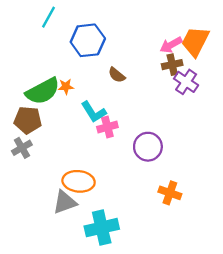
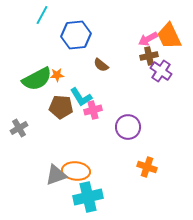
orange trapezoid: (195, 41) -> (169, 36), turned -52
brown pentagon: (28, 120) -> (61, 107), moved
orange ellipse: (79, 181) -> (76, 171), moved

